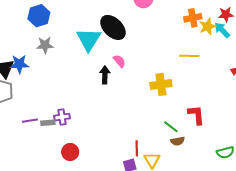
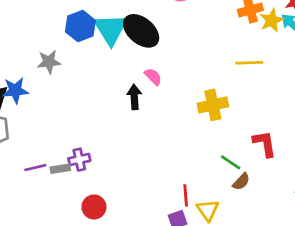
blue hexagon: (39, 16) -> (80, 26), moved
cyan triangle: (89, 39) -> (111, 29), moved
brown semicircle: (178, 141) -> (241, 182), turned -32

